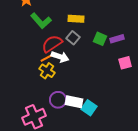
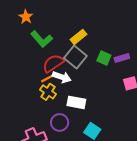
yellow rectangle: (76, 19) -> (79, 37), turned -42
gray square: (73, 38) -> (75, 57), size x1.5
white rectangle: (74, 102) -> (76, 102), moved

